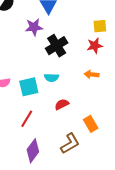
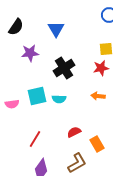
purple star: (34, 27) -> (30, 53), moved
cyan square: (29, 87) -> (37, 96), moved
red semicircle: (62, 104) -> (74, 132), moved

